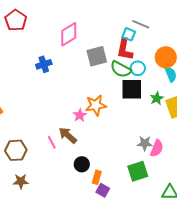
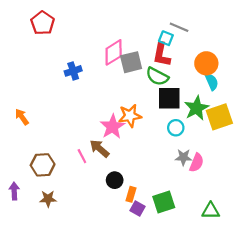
pink diamond: (69, 34) -> (114, 52), moved
cyan circle: (138, 68) -> (176, 128), moved
green star: (157, 98) -> (197, 108), size x1.6
pink star: (80, 115) -> (112, 127), size x1.6
green square: (138, 171) -> (164, 202), moved

